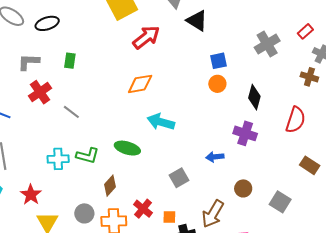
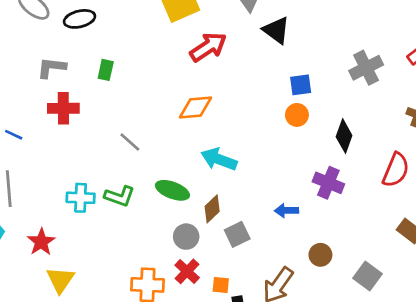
red cross: (40, 92) -> (63, 108), turned 30
gray line: (71, 112) -> (130, 142), moved
brown diamond: (110, 186) -> (212, 209), moved
gray circle: (84, 213) -> (186, 237), moved

